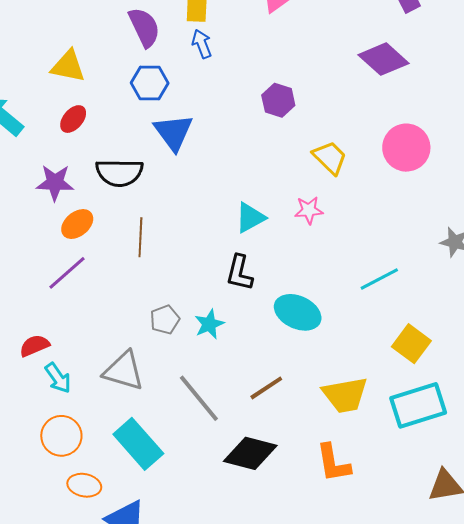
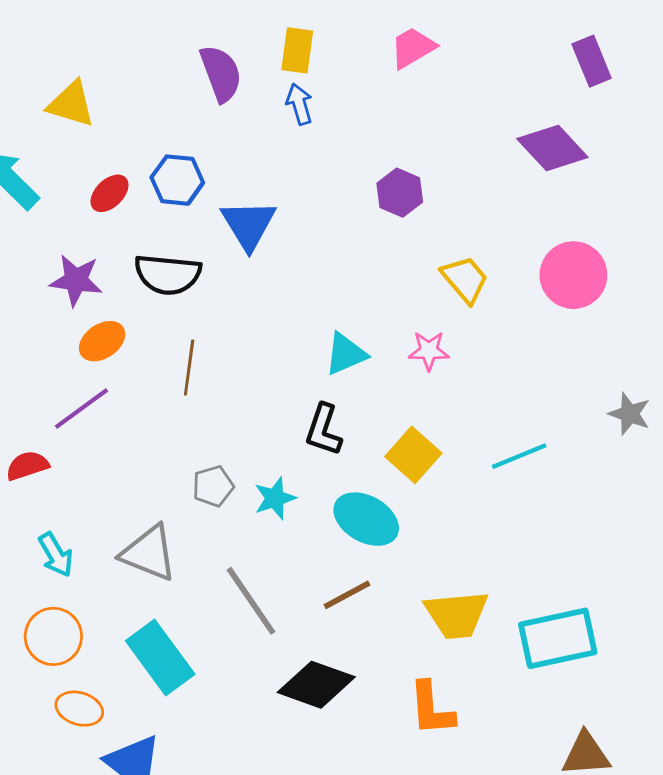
yellow triangle: (68, 66) -> (71, 104), moved
blue hexagon: (150, 83) -> (177, 180), moved
cyan ellipse: (298, 312) -> (366, 519), moved
yellow square: (411, 344) -> (413, 455), moved
red semicircle: (34, 346) -> (27, 466), moved

